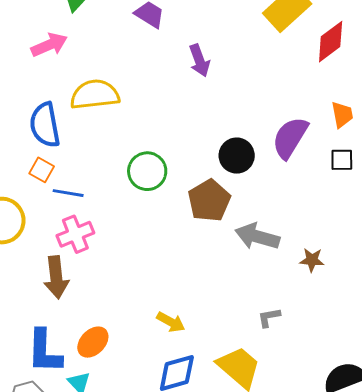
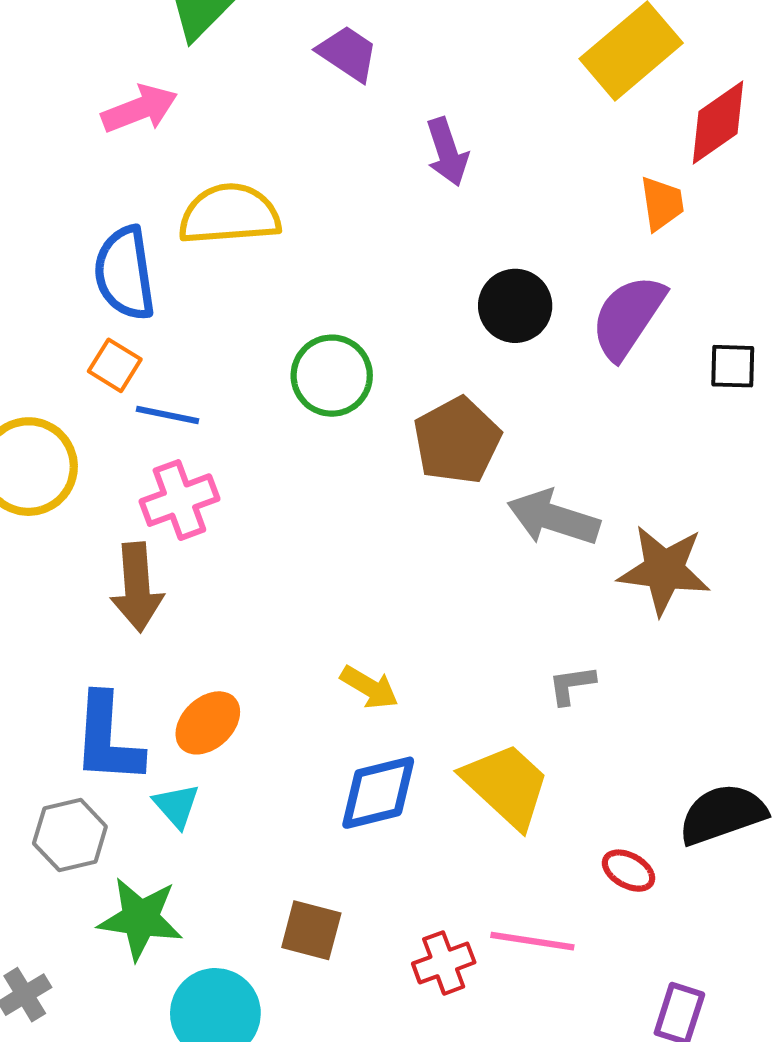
orange trapezoid: (342, 115) -> (662, 203), moved
black circle: (237, 156) -> (515, 306), moved
brown star: (312, 260) -> (664, 570), size x1.8

